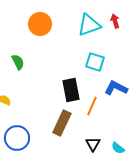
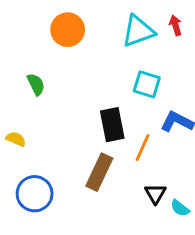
black triangle: (93, 144) -> (155, 194), moved

